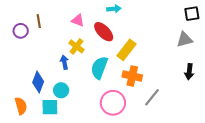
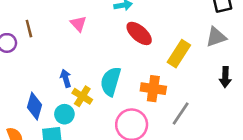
pink triangle: (78, 20) -> (78, 24), turned 32
red ellipse: (104, 32) -> (139, 33), moved
yellow cross: (77, 46) -> (82, 96), moved
yellow rectangle: (126, 50) -> (179, 54), moved

